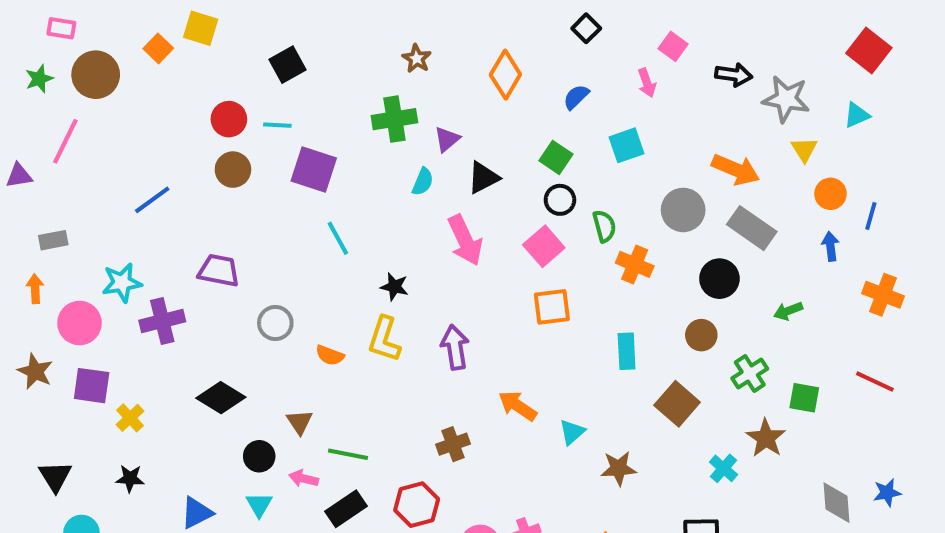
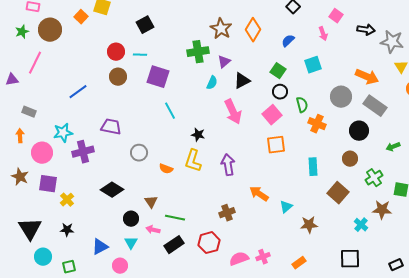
brown star: (417, 59) -> (221, 29), moved, size x1.5
gray rectangle: (53, 240) -> (29, 112), turned 32
brown star: (766, 438) -> (382, 210), turned -30
black triangle: (55, 476) -> (30, 229), size x1.4

